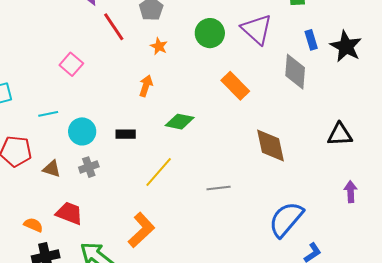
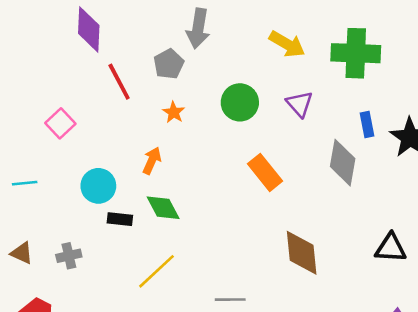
purple triangle: (257, 29) -> (300, 104), size x0.7
green diamond: (180, 122) -> (163, 208), moved, turned 44
cyan circle: (82, 131) -> (98, 186), moved

